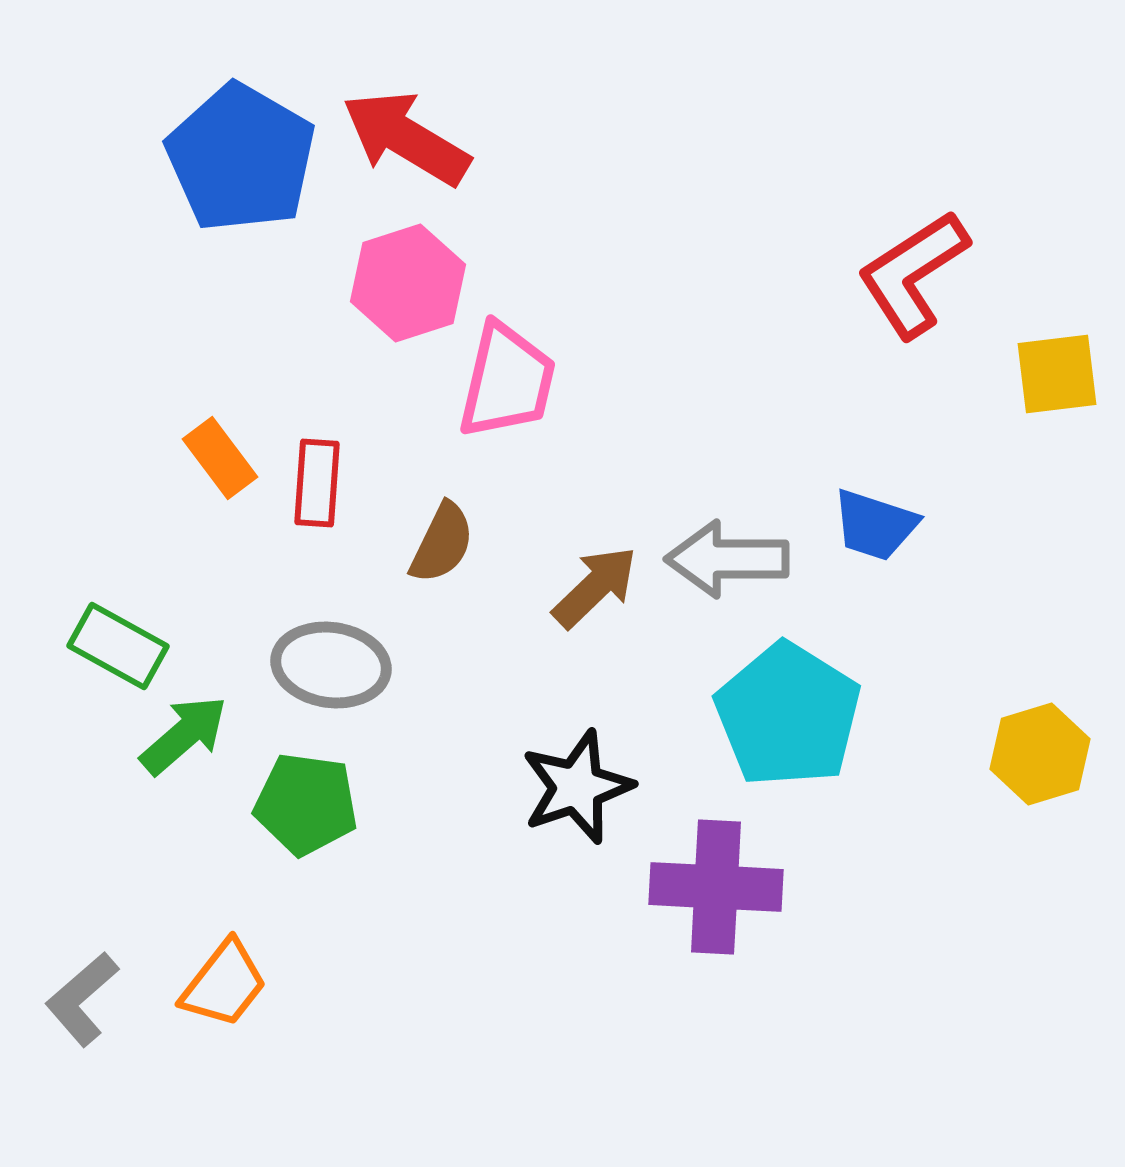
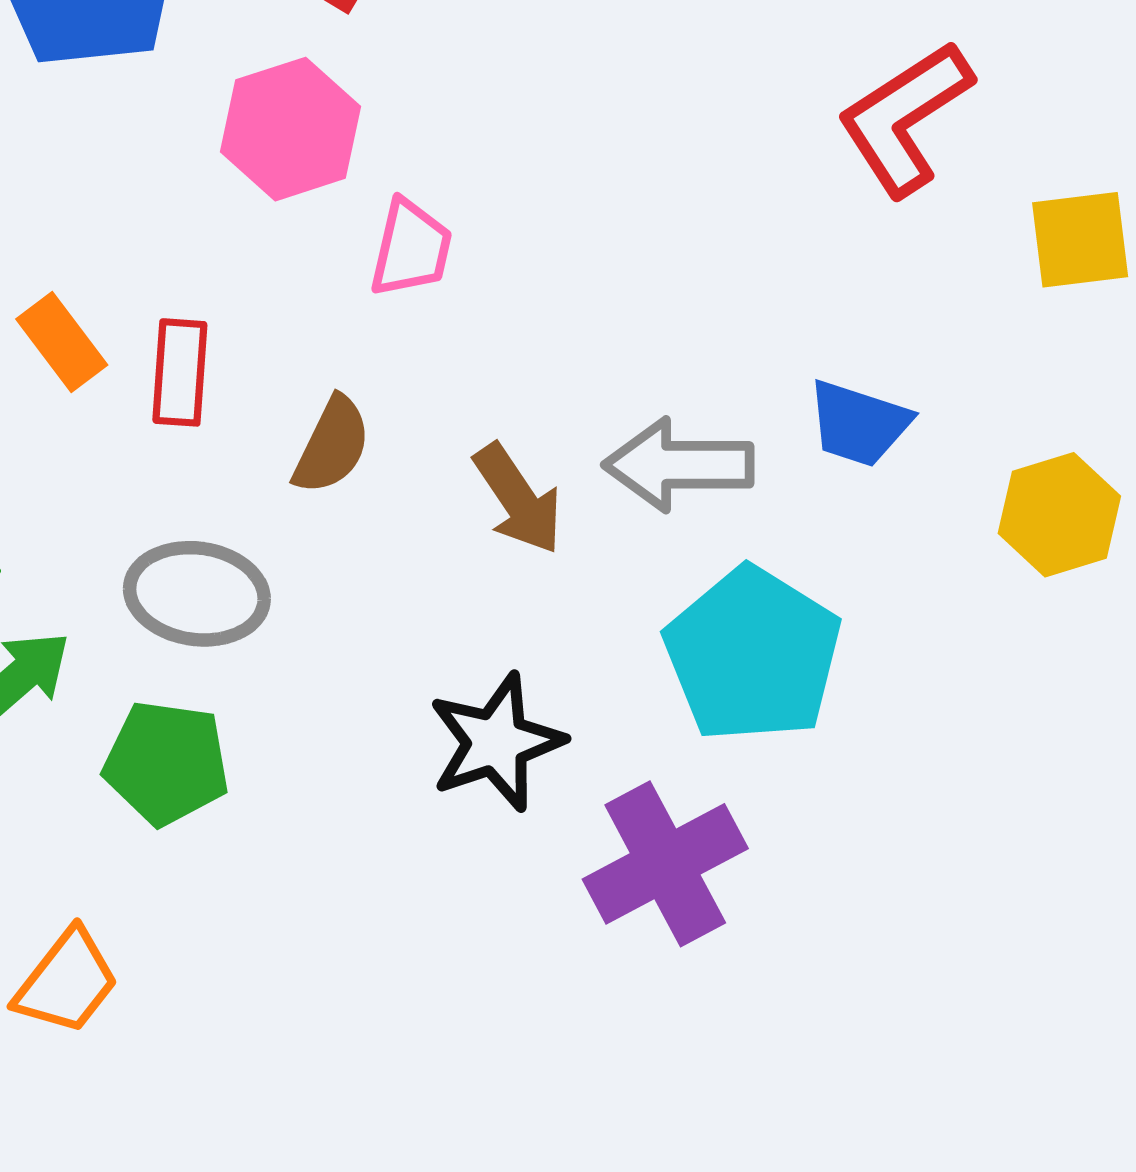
pink trapezoid: (507, 381) -> (411, 248), size x0.7
brown arrow: (595, 587) -> (518, 499), turned 100
yellow hexagon: (1040, 754) -> (1059, 515), moved
purple cross: (716, 887) -> (665, 864), turned -31

